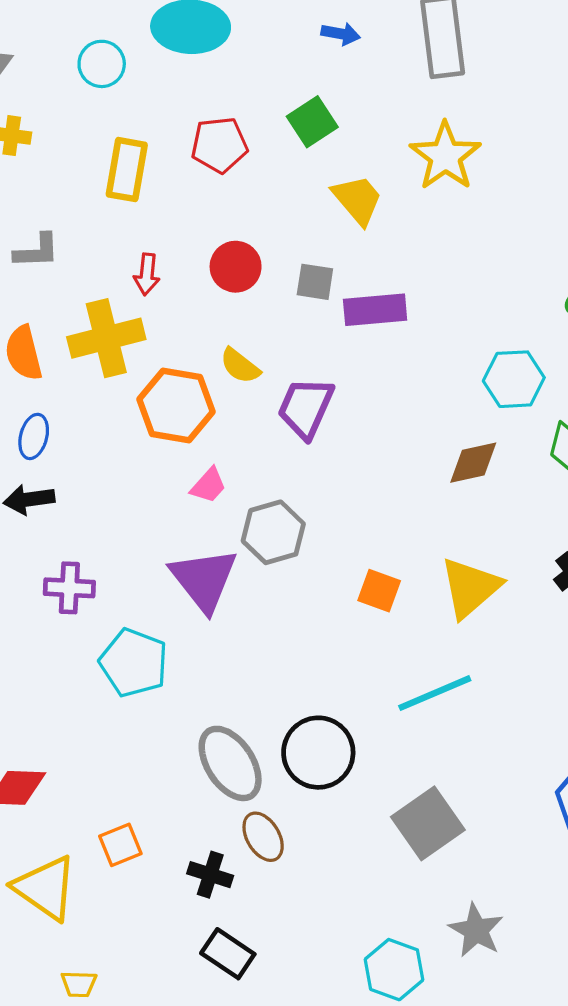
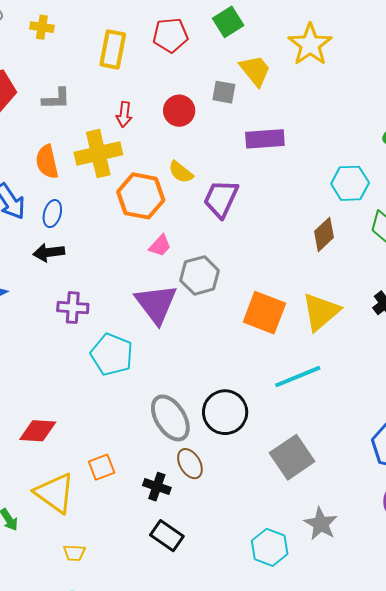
gray square: (315, 282) -> (224, 92), moved
brown diamond: (473, 463) -> (324, 234), turned -32
orange square: (379, 591) -> (264, 313), size x1.6

